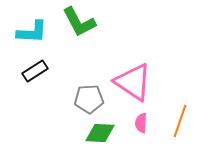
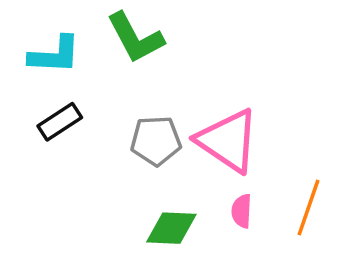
gray pentagon: (89, 99) -> (156, 141), moved

